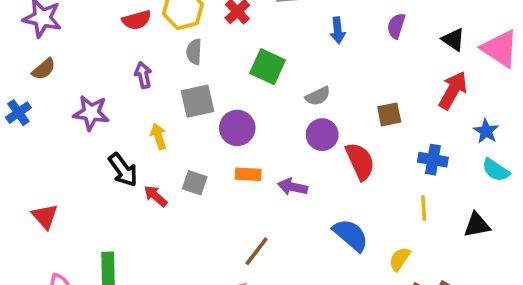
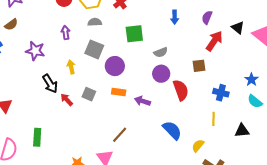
gray semicircle: (194, 52) -> (95, 22), turned 80
green square: (268, 67) -> (134, 34), turned -36
red arrow: (453, 90) -> (214, 41), moved
gray square: (198, 101) -> (94, 49), turned 30

